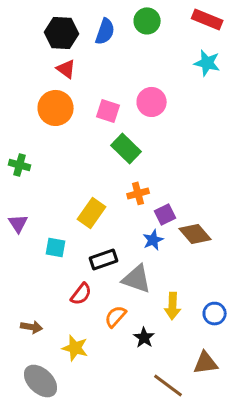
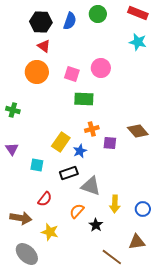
green rectangle: (126, 148) -> (84, 99), turned -42
purple square: (165, 215) -> (110, 143), turned 32
brown diamond: (195, 234) -> (138, 131), moved
blue star: (153, 240) -> (80, 151), moved
red semicircle: (81, 294) -> (45, 199), moved
brown arrow: (32, 327) -> (21, 218), size x1.5

